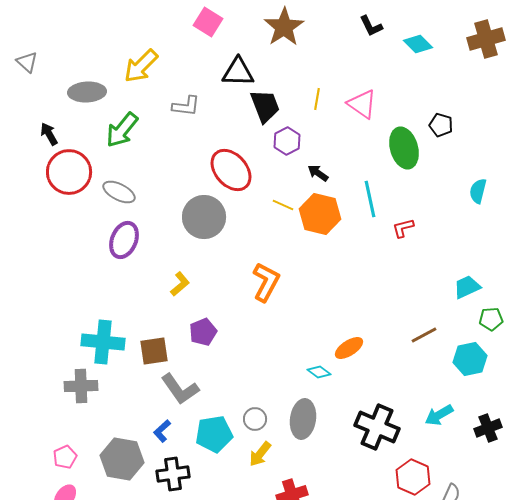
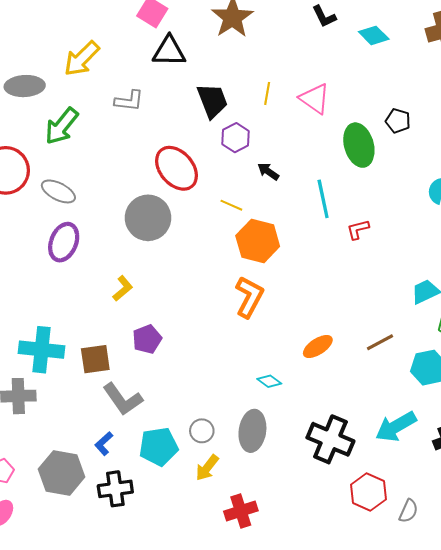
black triangle: (238, 72) -> (169, 51), moved
orange hexagon: (320, 214) -> (258, 241), moved
orange L-shape: (266, 282) -> (249, 297), moved
orange ellipse: (349, 348) -> (318, 346), moved
cyan arrow: (439, 415) -> (396, 427), size x1.4

